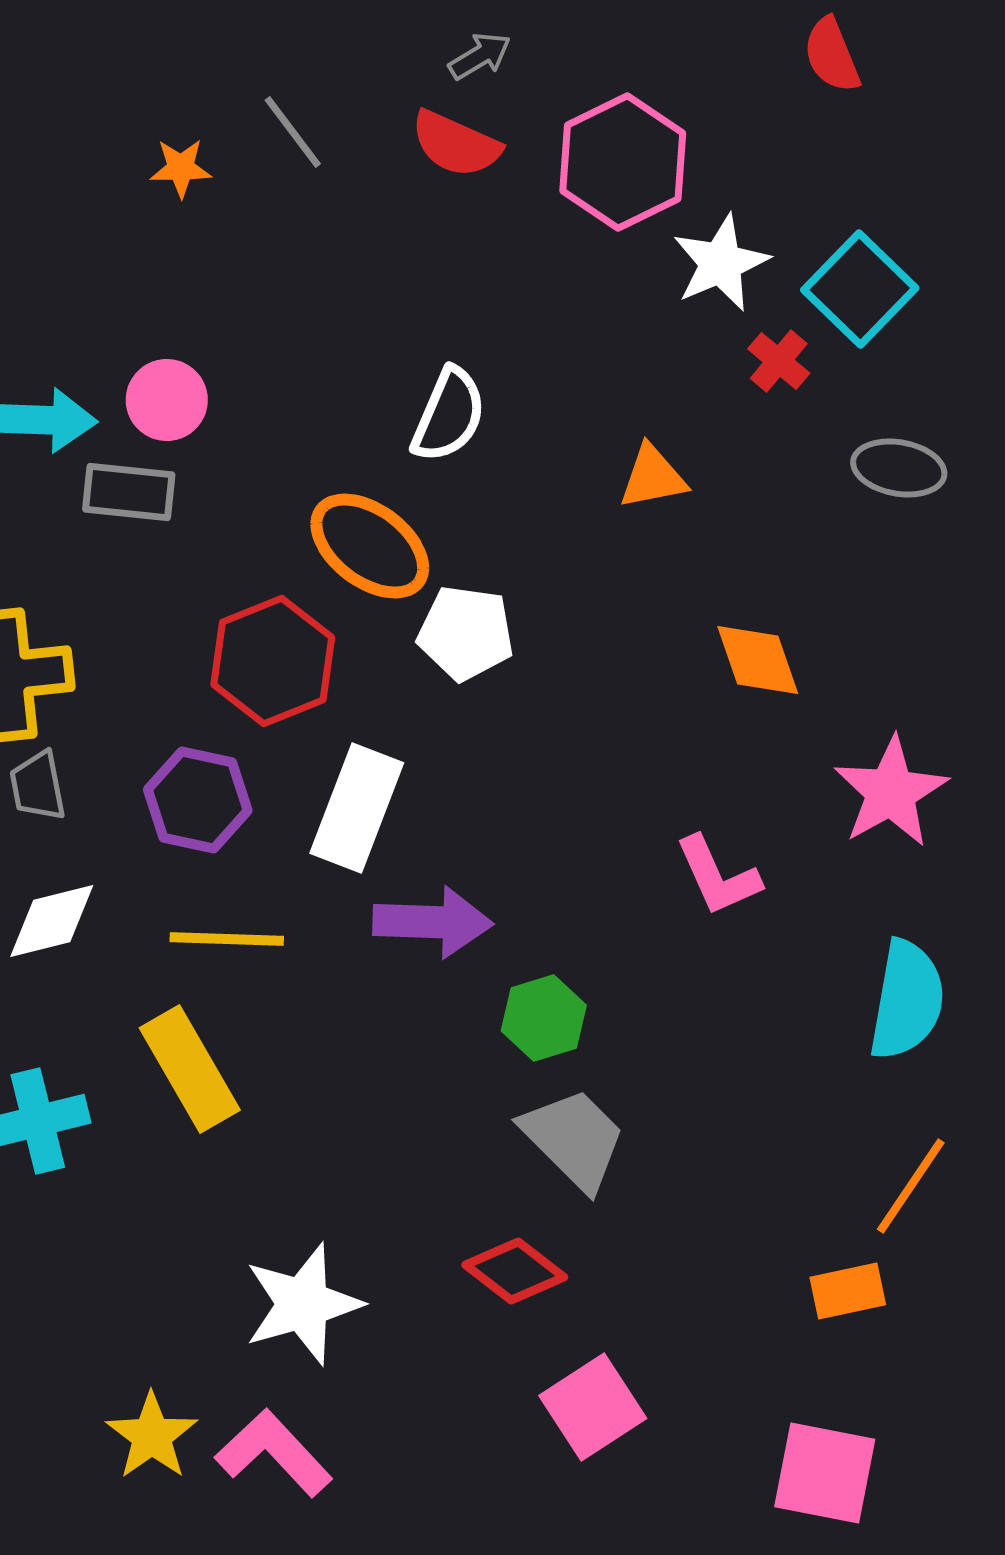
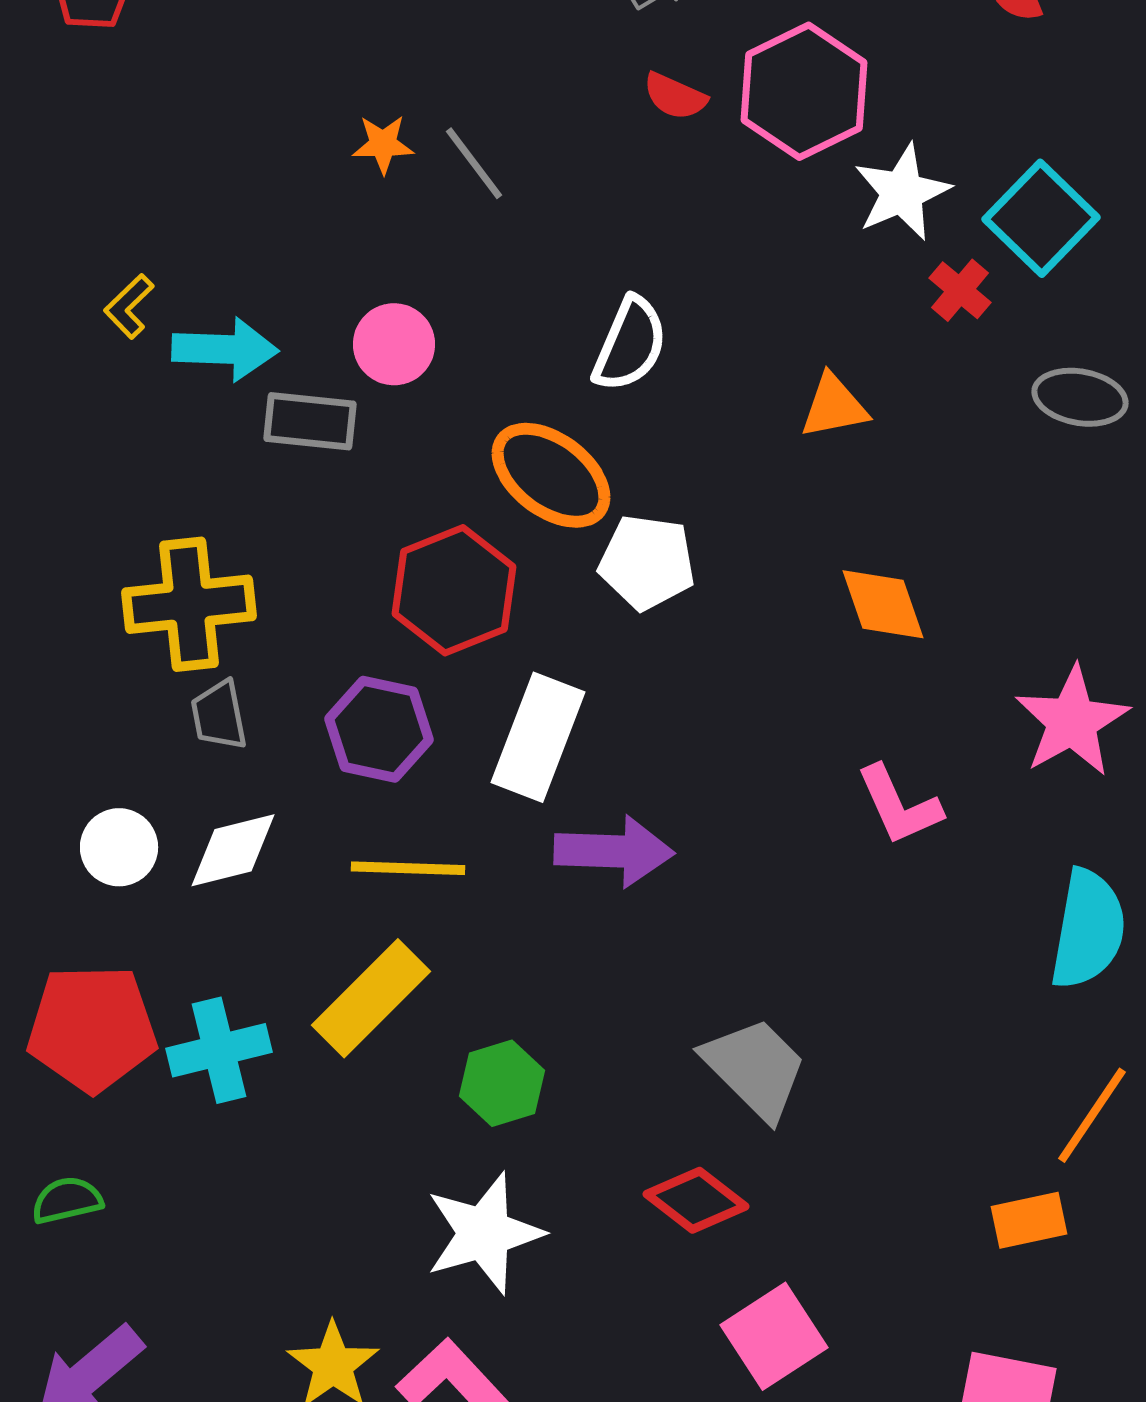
gray line: (293, 132) -> (474, 163), moved
red semicircle: (456, 144) -> (675, 96), moved, size x0.7
orange star: (181, 168) -> (383, 144), moved
pink circle: (167, 400) -> (394, 344), moved
orange diamond: (758, 660) -> (883, 604), moved
green hexagon: (544, 1018) -> (502, 1083), moved
yellow rectangle: (190, 1069) -> (371, 998), turned 75

